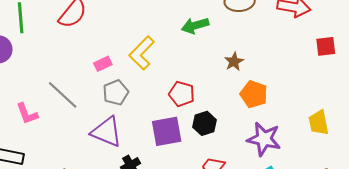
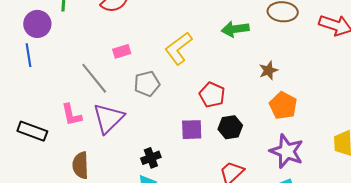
pink rectangle: (103, 64) -> (122, 51), moved
pink L-shape: (27, 114) -> (72, 115), moved
purple square: (167, 131) -> (192, 130), size x0.7
purple triangle: (107, 132) -> (108, 118), moved, turned 44

